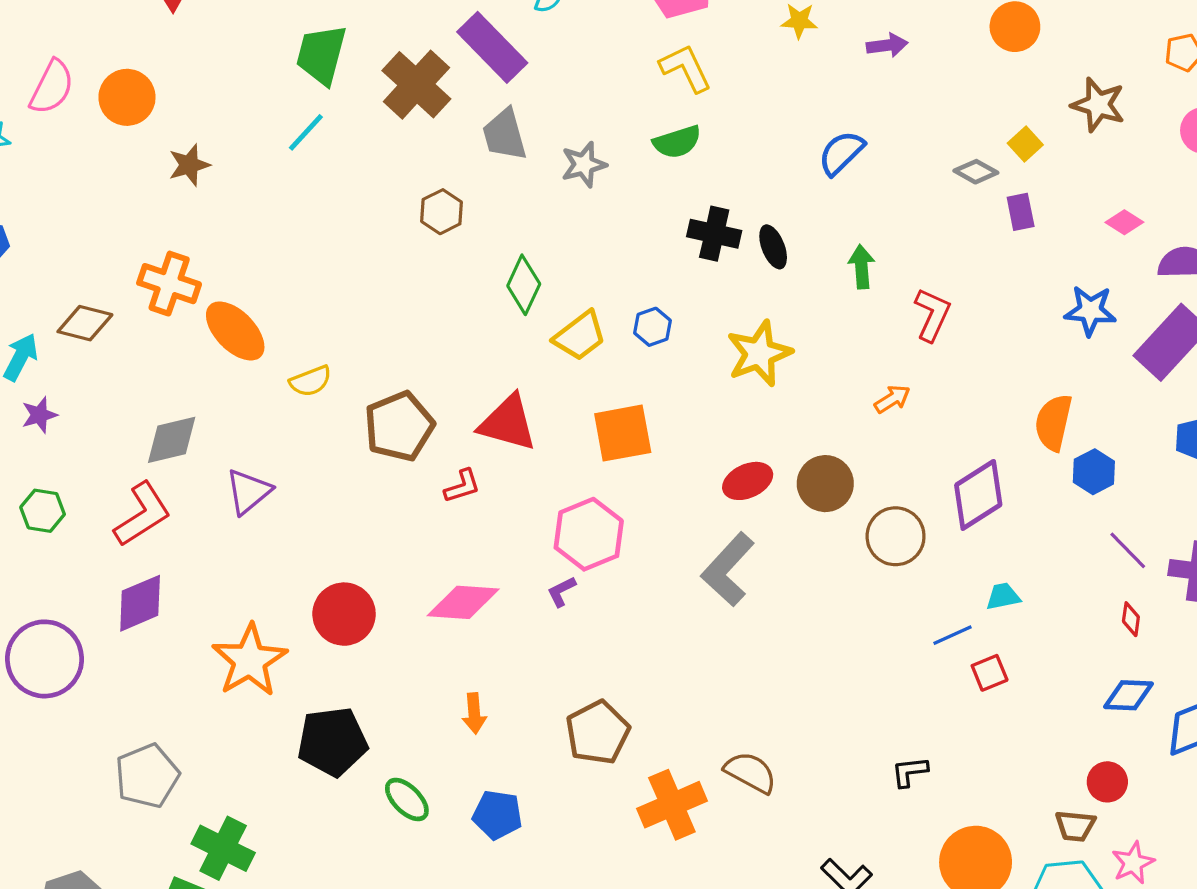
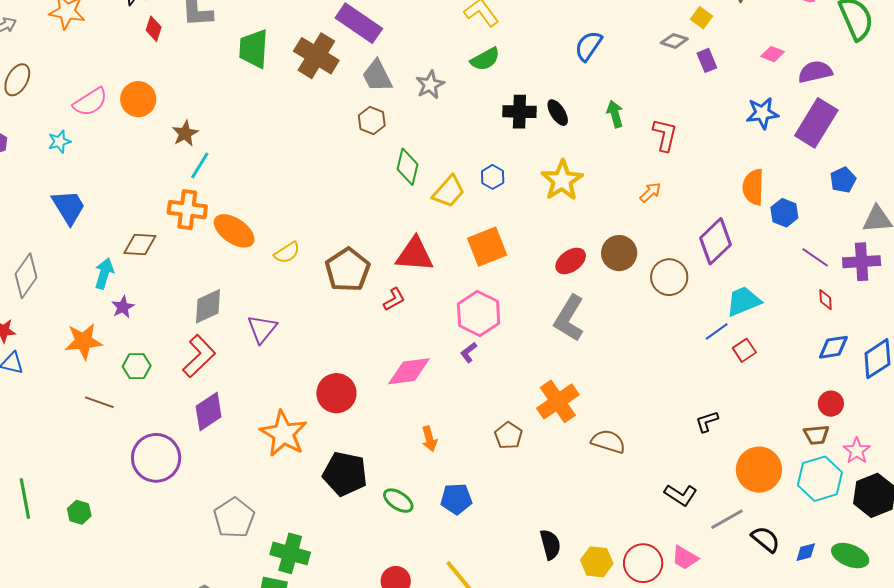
pink semicircle: (52, 87) -> (90, 102), turned 42
cyan line: (306, 132) -> (200, 165), moved
brown hexagon: (441, 212) -> (372, 120), moved
cyan trapezoid: (1003, 596) -> (743, 301), size x1.6
brown pentagon: (598, 732) -> (508, 436), size x0.7
black pentagon: (332, 742) -> (345, 474), turned 30
orange cross: (672, 805) -> (558, 401), moved

